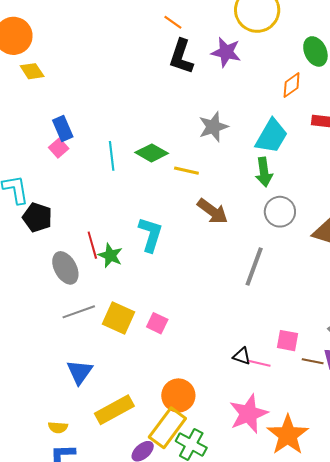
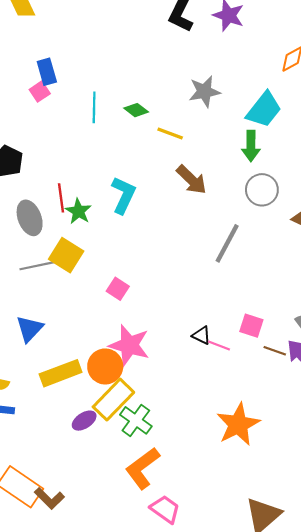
green diamond: (152, 153) -> (136, 110), size x0.7
yellow square: (119, 318) -> (66, 255), moved
orange circle: (178, 395) -> (105, 366), moved
pink star: (248, 414) -> (129, 345), moved, turned 30

